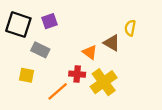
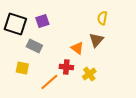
yellow semicircle: (130, 28) -> (102, 18), moved
brown triangle: (112, 43) -> (96, 40), turned 42
yellow cross: (104, 82) -> (89, 74), size x0.6

